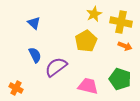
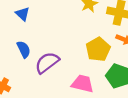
yellow pentagon: (86, 41) -> (98, 49), moved

